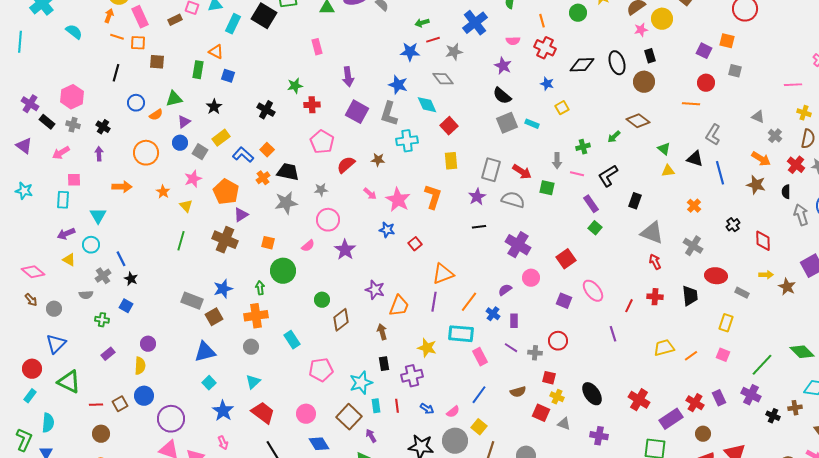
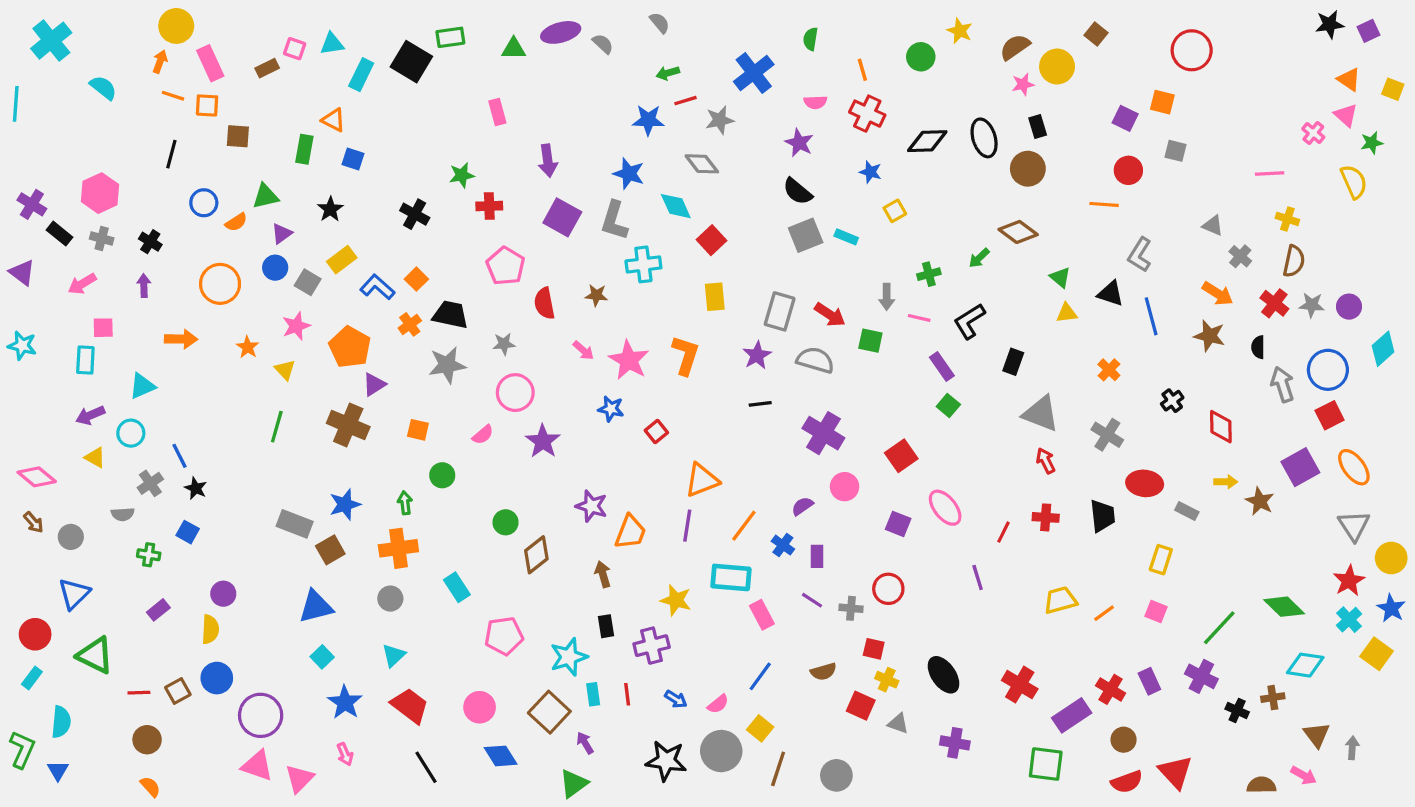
red semicircle: (346, 165) -> (544, 303), turned -60
cyan triangle: (98, 216) -> (142, 386), turned 36
green circle: (283, 271) -> (442, 475), size x0.6

